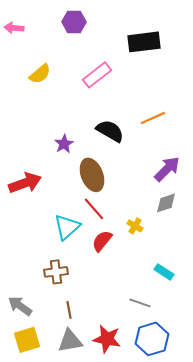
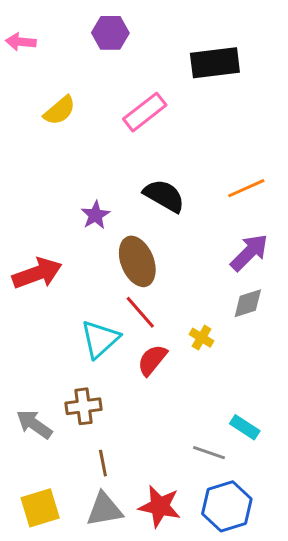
orange line: (153, 118) -> (246, 188), moved
cyan rectangle: (164, 272) -> (245, 427), moved
gray arrow: (20, 306) -> (34, 424), moved

